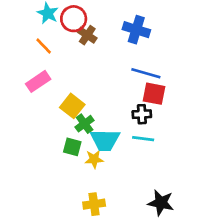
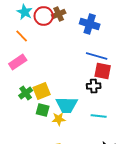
brown cross: (87, 35) -> (59, 14), moved, turned 32
yellow square: (72, 106) -> (42, 91), moved, turned 30
green cross: (85, 124) -> (26, 93), moved
cyan line: (143, 139) -> (99, 116), moved

